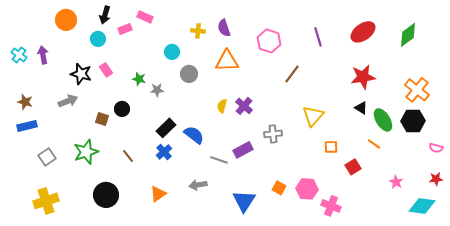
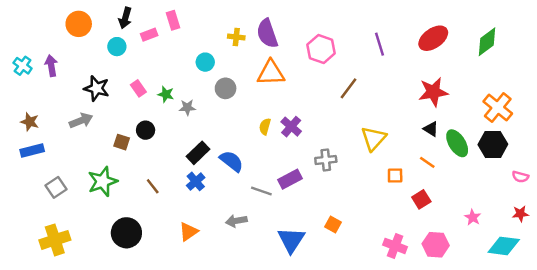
pink rectangle: (145, 17) -> (173, 20), turned 49
purple semicircle: (224, 28) -> (267, 33), size x1.4
pink rectangle: (106, 70) -> (138, 88), moved
orange line: (374, 144) -> (427, 162), moved
pink hexagon: (307, 189) -> (436, 245), moved

